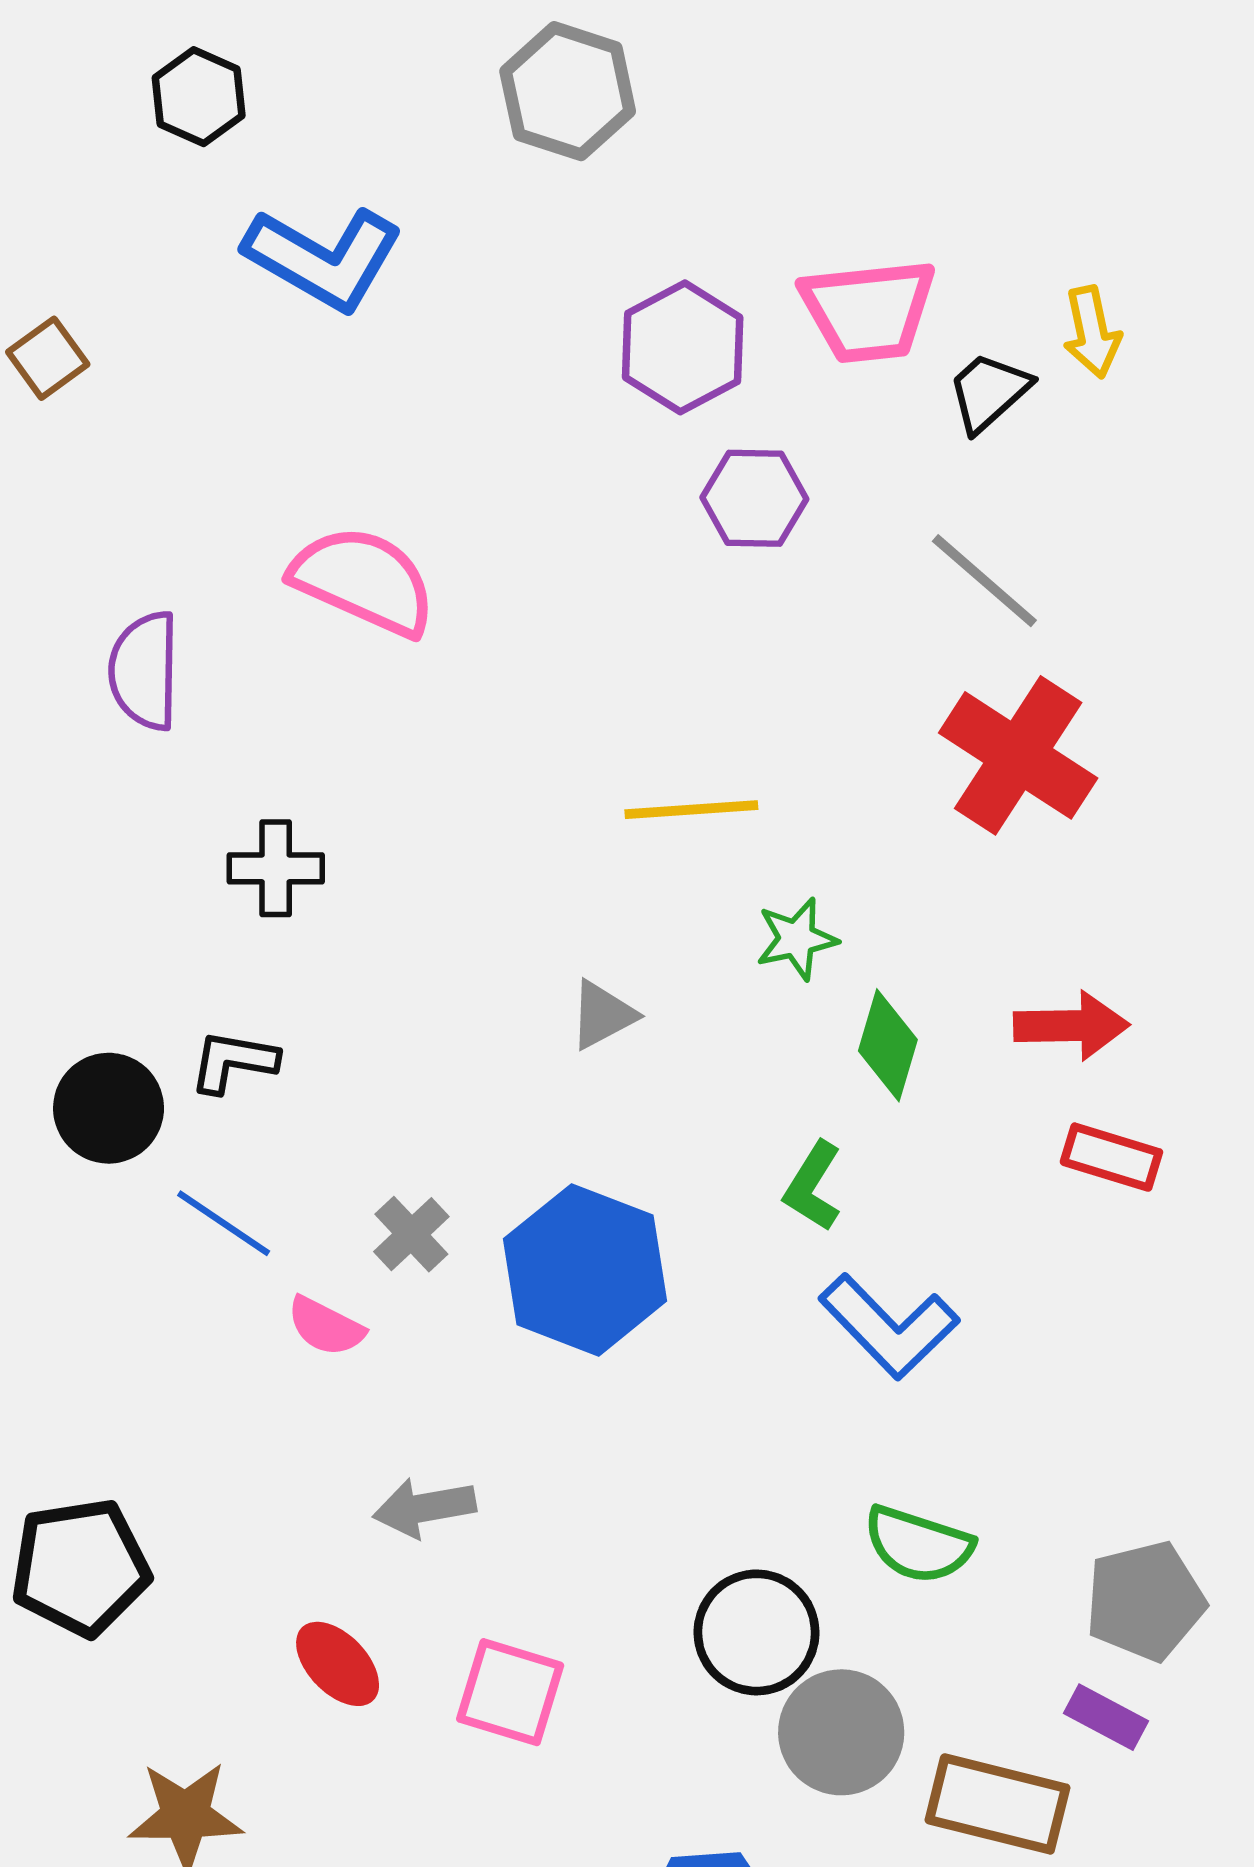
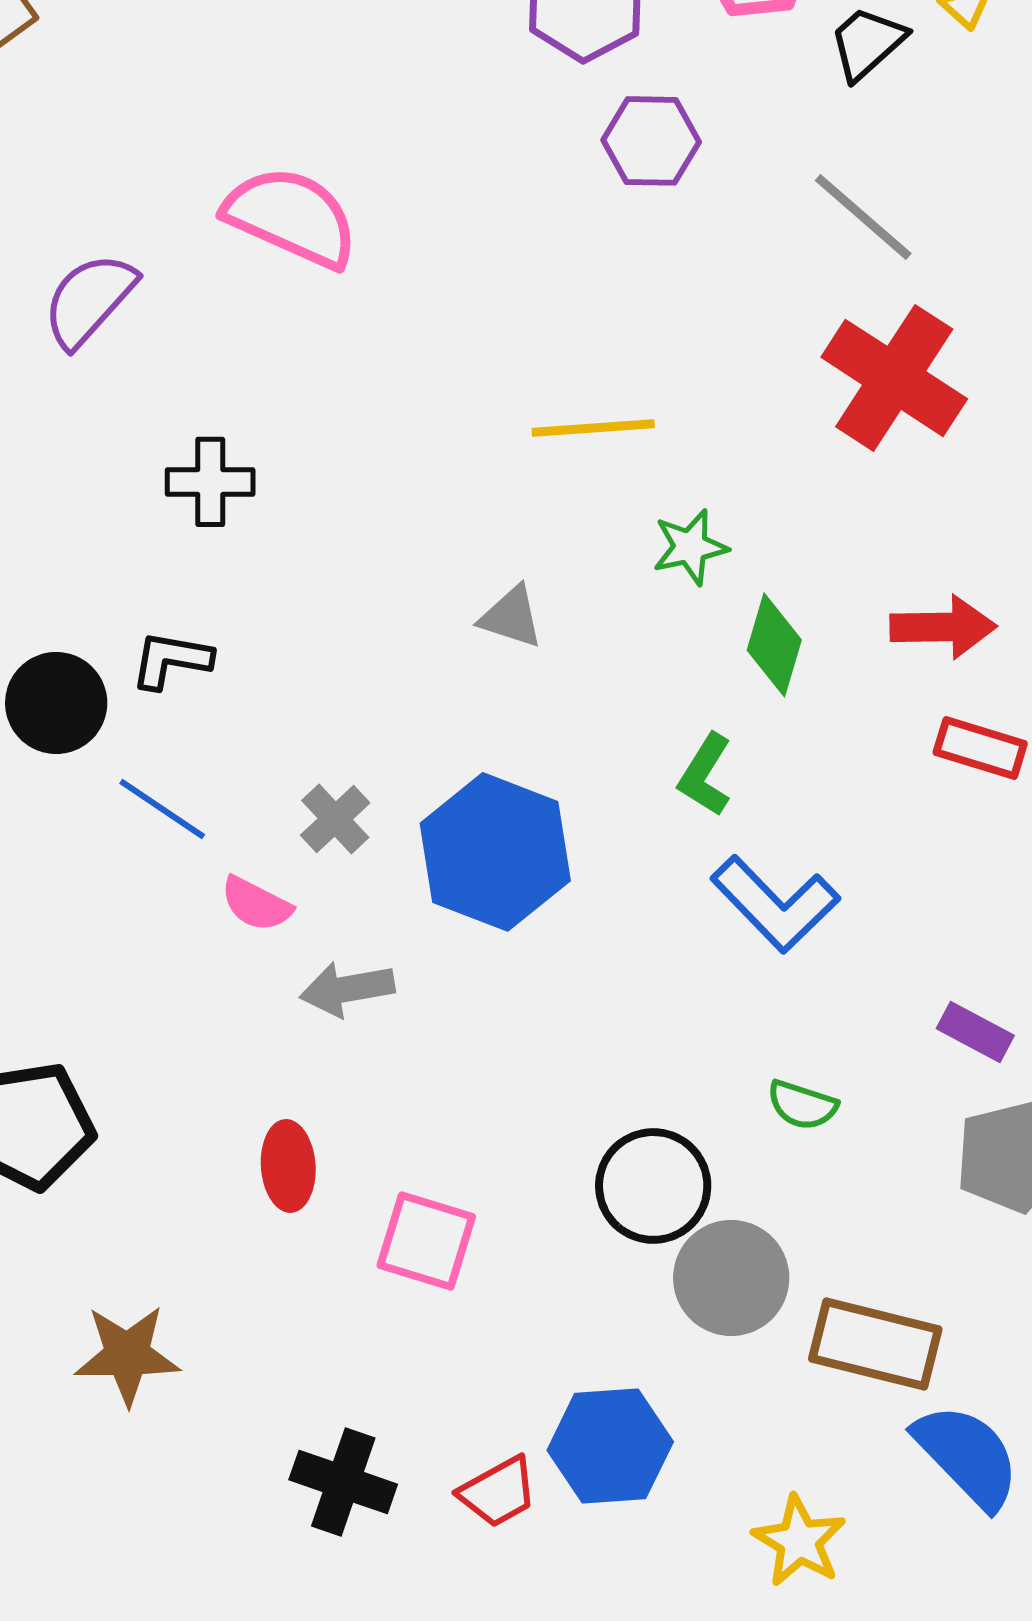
purple semicircle: (144, 671) -> (89, 300), turned 41
gray triangle: (602, 1015) -> (511, 617), turned 46
gray arrow: (424, 1508) -> (347, 989), moved
green semicircle: (918, 1545) -> (802, 1105), size x0.7
red ellipse: (338, 1664) -> (288, 1166), moved, turned 40
purple rectangle: (1106, 1717) -> (975, 1032), moved

